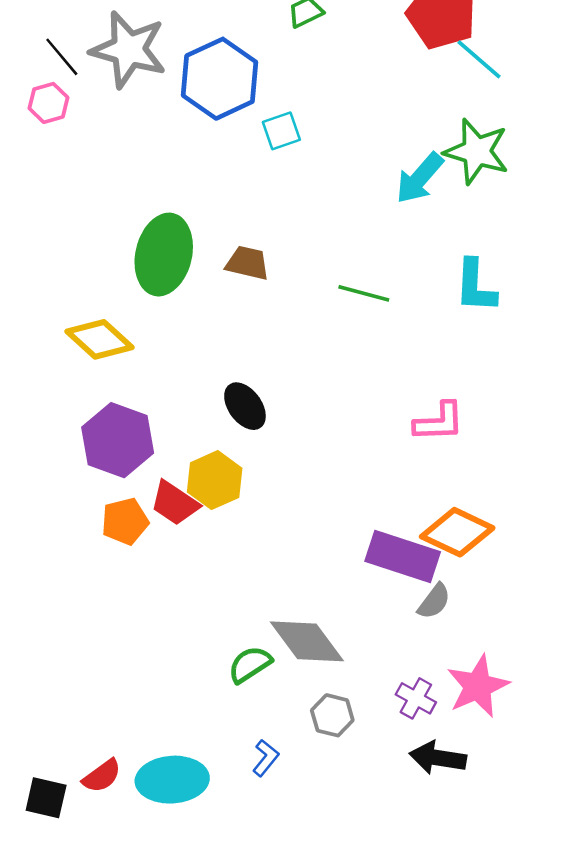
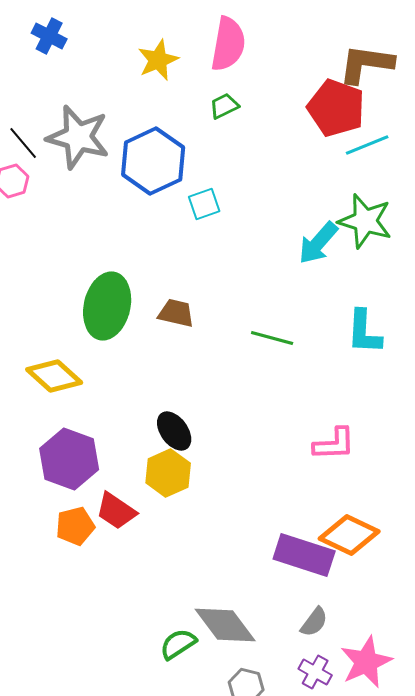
cyan line: (479, 59) -> (367, 145), turned -63
yellow hexagon: (215, 480) -> (168, 473), moved
gray semicircle: (434, 601) -> (314, 622), moved

